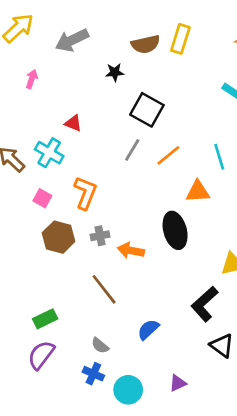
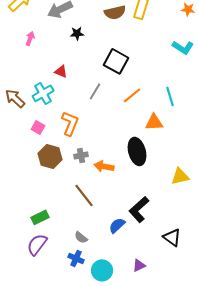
black star: (115, 72) -> (77, 33), moved
gray line: (132, 150) -> (95, 91), moved
cyan cross: (49, 153) -> (43, 93), turned 30
black L-shape: (205, 304) -> (139, 209), moved

